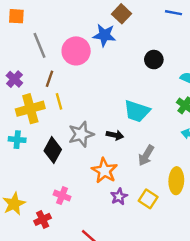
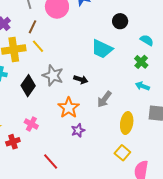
yellow line: (59, 101) -> (38, 46), turned -32
cyan trapezoid: (137, 111) -> (102, 49), moved
gray star: (81, 134) -> (53, 75), turned 30
yellow square: (148, 199) -> (122, 153), moved

